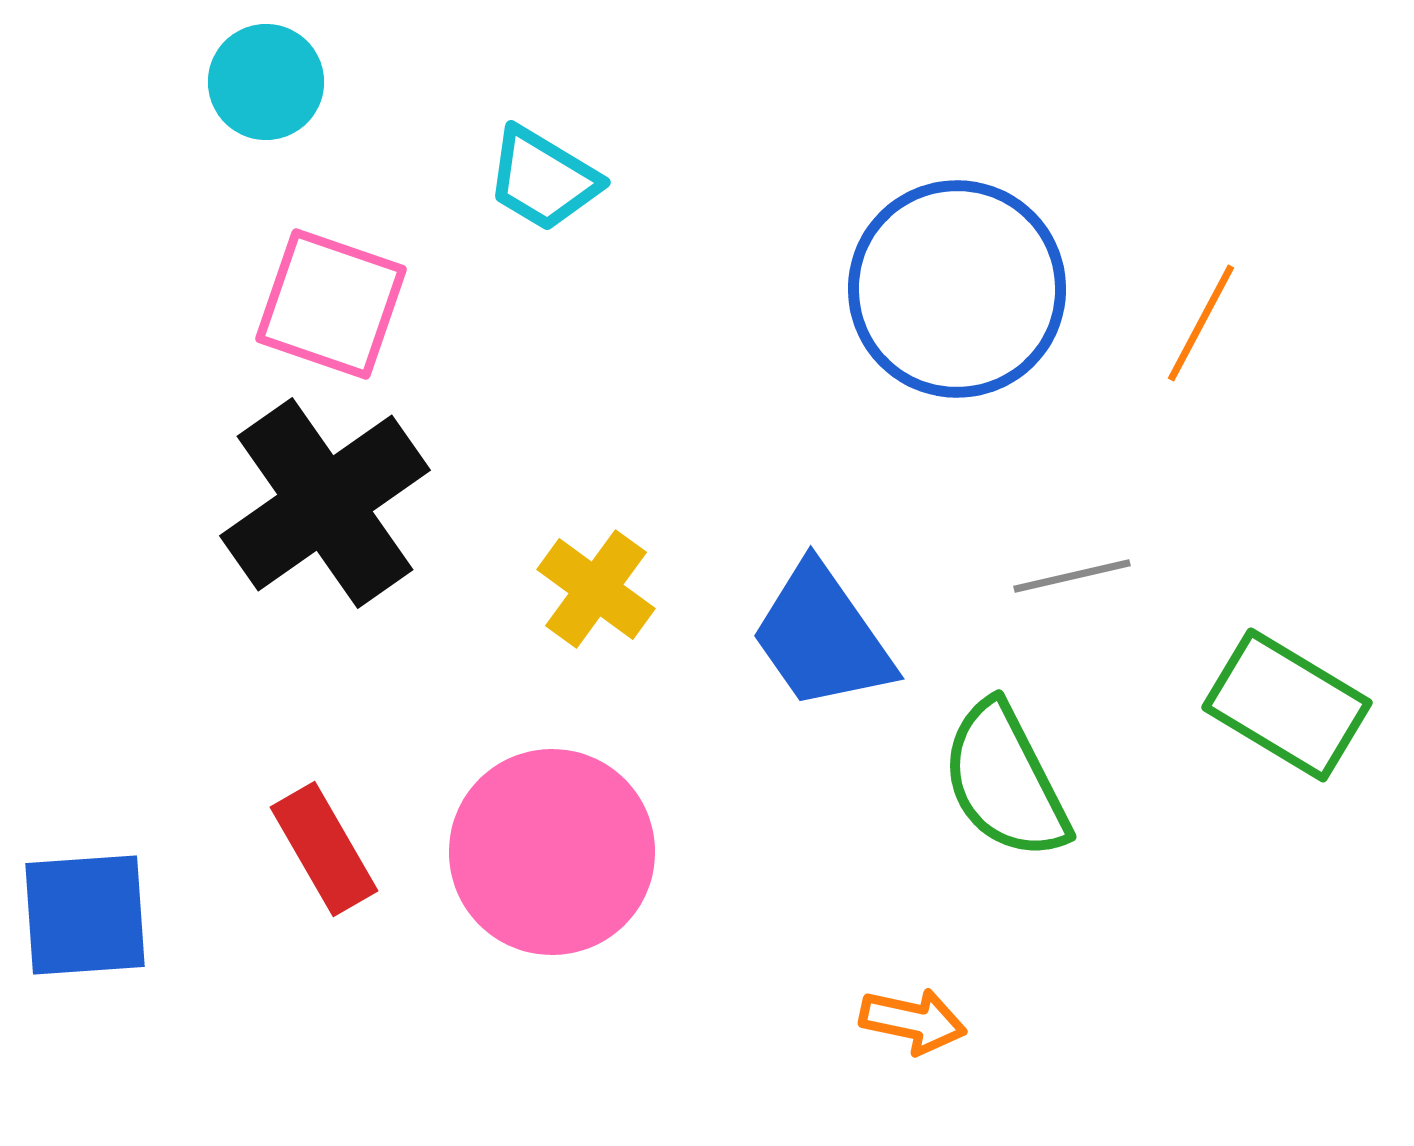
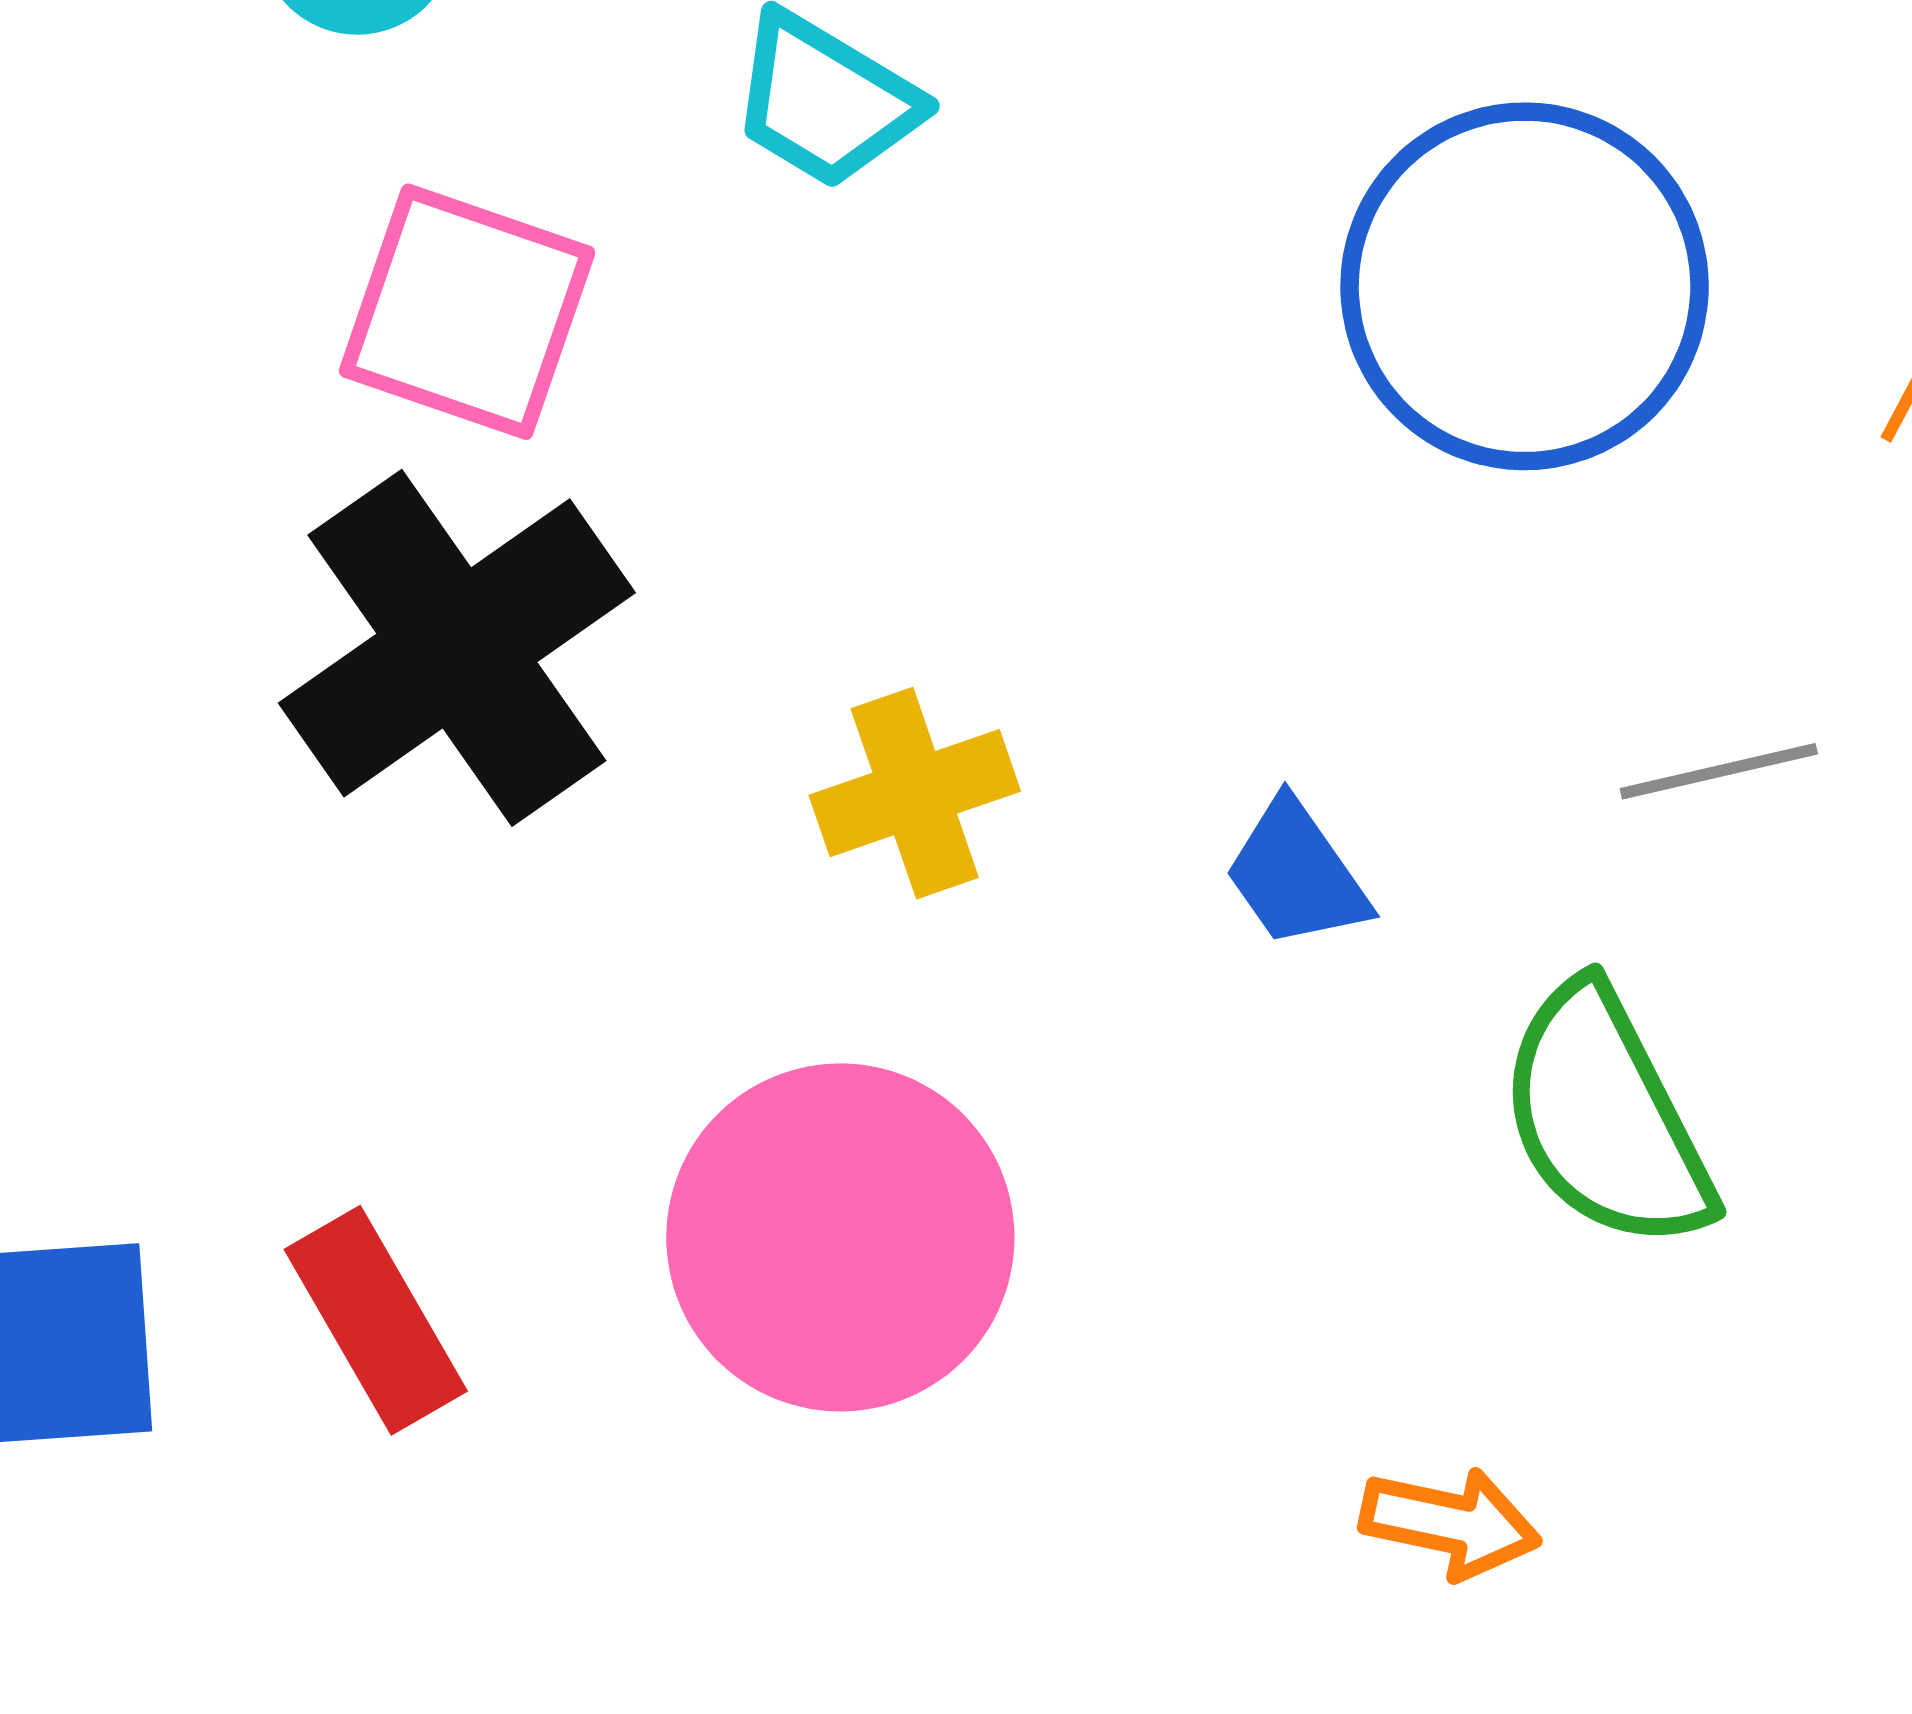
yellow cross: (596, 589) -> (915, 793), turned 35
blue trapezoid: (822, 637) -> (1296, 874), size x0.6
red rectangle: (324, 849) -> (376, 1320), moved

